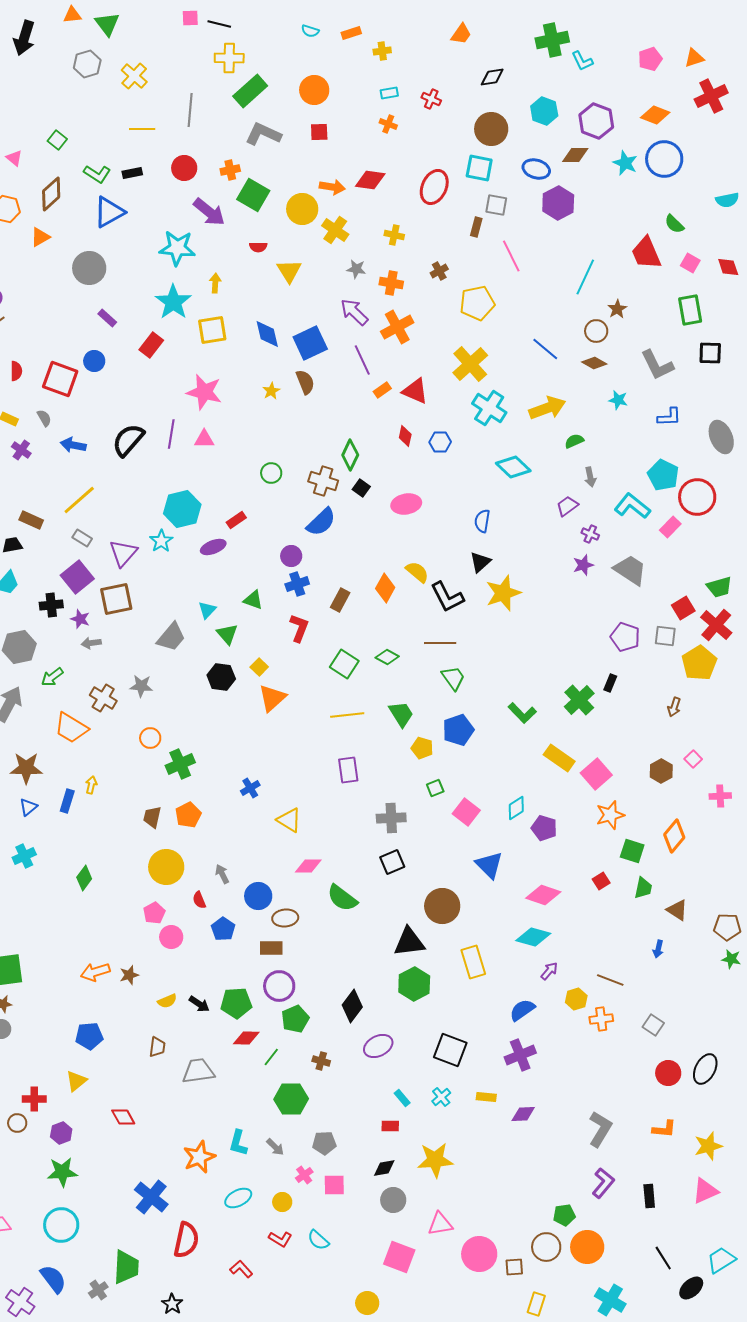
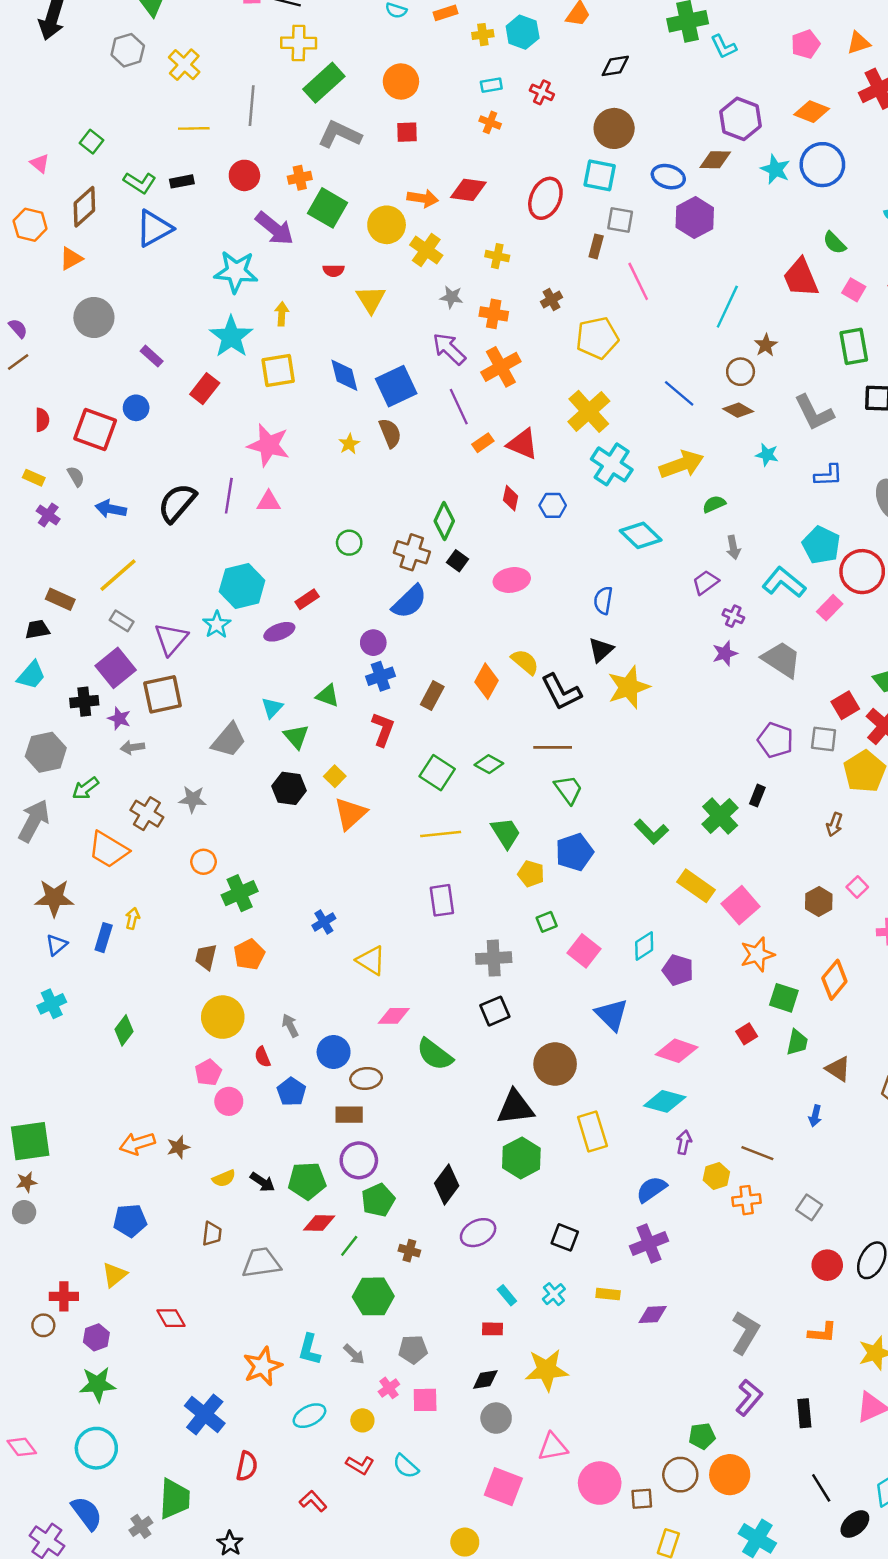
cyan hexagon: (544, 111) -> (523, 32), moved
gray circle: (89, 268) -> (94, 317), moved
purple arrow: (549, 971) -> (684, 1142), turned -30
black square: (450, 1050) -> (565, 1237), size x0.7
red semicircle: (186, 1240) -> (247, 1466), size x0.7

